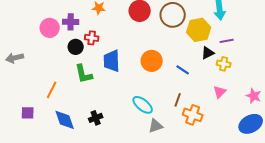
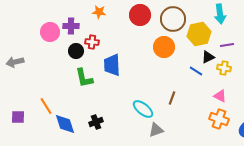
orange circle: (152, 61) -> (164, 47), moved
blue line: (183, 70) -> (196, 71), moved
orange line: (52, 90) -> (46, 106), moved, turned -60
pink triangle: (220, 92) -> (220, 96), turned -48
brown line: (178, 100) -> (172, 98), moved
purple square: (28, 113) -> (18, 117), moved
orange cross: (193, 115) -> (219, 119), moved

